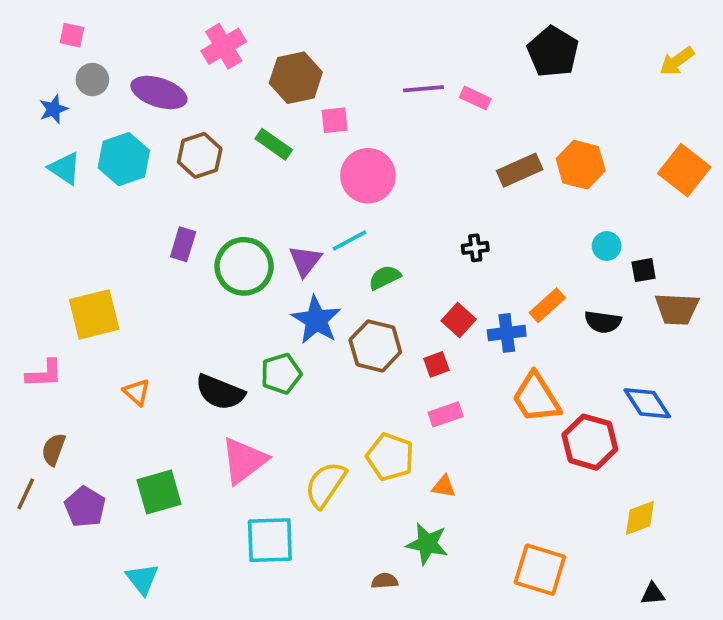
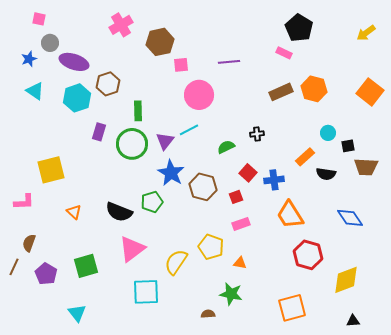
purple line: (423, 89) -> (229, 62), moved
purple ellipse: (159, 92) -> (74, 62), moved
pink rectangle: (475, 98) -> (284, 53), moved
green rectangle: (274, 144) -> (138, 111), moved, turned 54
cyan hexagon: (124, 159) -> (77, 98), moved
green semicircle: (385, 277) -> (226, 147), moved
orange rectangle: (547, 305) -> (305, 157), moved
red hexagon: (590, 442) -> (308, 255), moved
yellow diamond: (640, 518) -> (346, 280), size x1.4
orange square: (540, 570) -> (292, 308), turned -32

